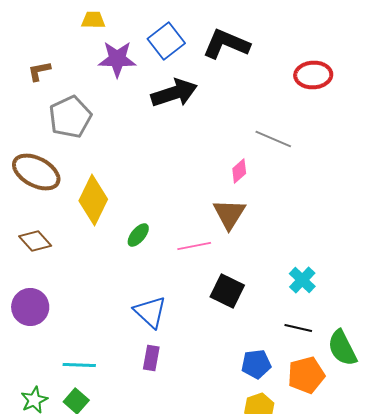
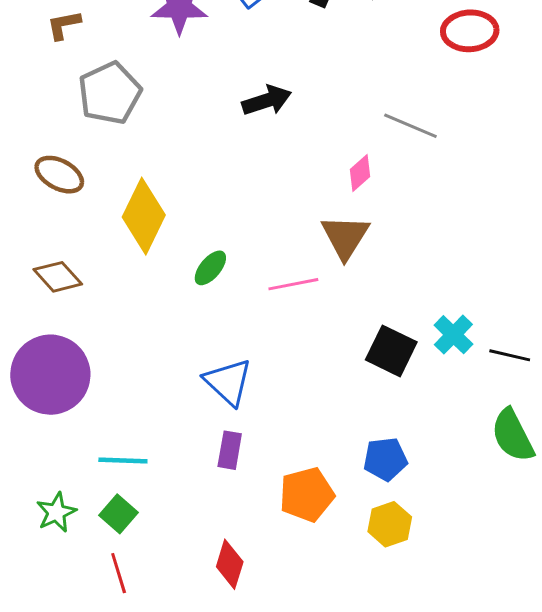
black arrow: (174, 93) -> (267, 100), moved, size x0.7
brown ellipse: (36, 172) -> (59, 175), size x0.7
black square: (227, 291) -> (391, 351), moved
purple circle: (30, 307) -> (50, 375), size x1.4
black line: (298, 328) -> (510, 355), moved
orange pentagon: (306, 375) -> (307, 495), moved

